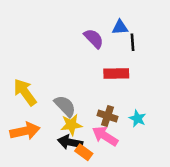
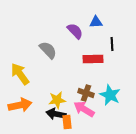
black line: (132, 42) -> (112, 44), moved
gray semicircle: (65, 106) -> (48, 50), moved
cyan star: (138, 118) -> (110, 95), size x1.5
orange rectangle: (84, 152) -> (67, 122), turned 48

